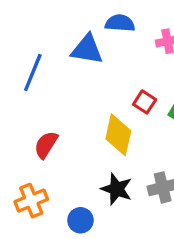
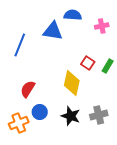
blue circle: (80, 220) -> (40, 112), moved

